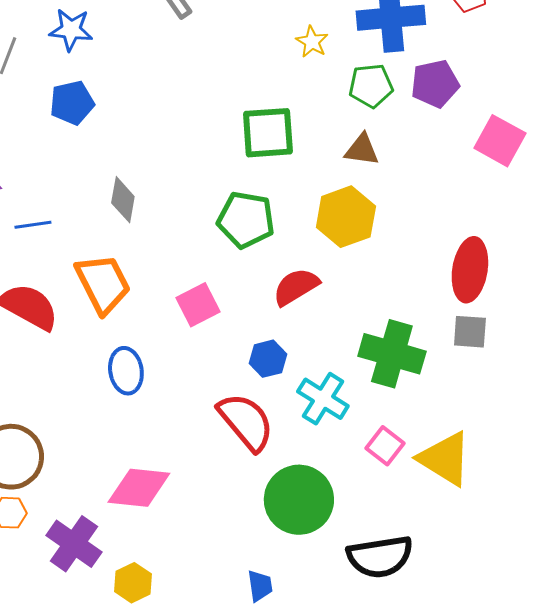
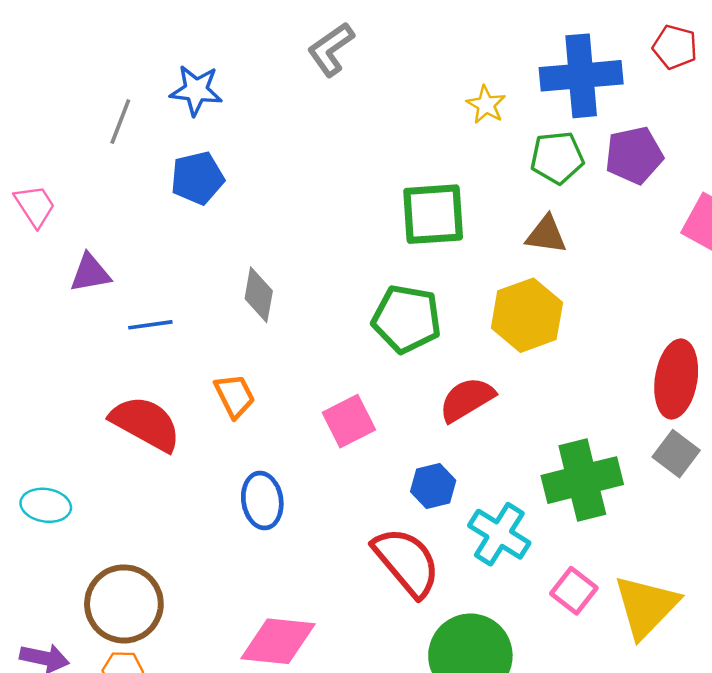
orange trapezoid: (103, 284) -> (235, 396), size x0.6
gray square: (470, 332) -> (676, 454), turned 33
green cross: (392, 354) -> (582, 480), turned -30
yellow triangle: (445, 459) -> (646, 606), turned 42

